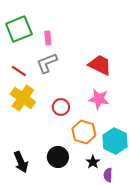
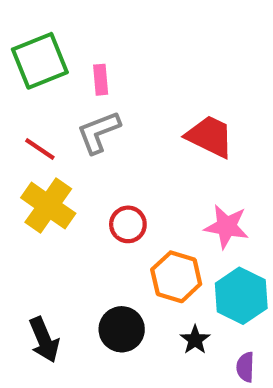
pink star: (99, 99) -> (227, 227), moved
purple semicircle: (108, 175) -> (245, 367), moved

